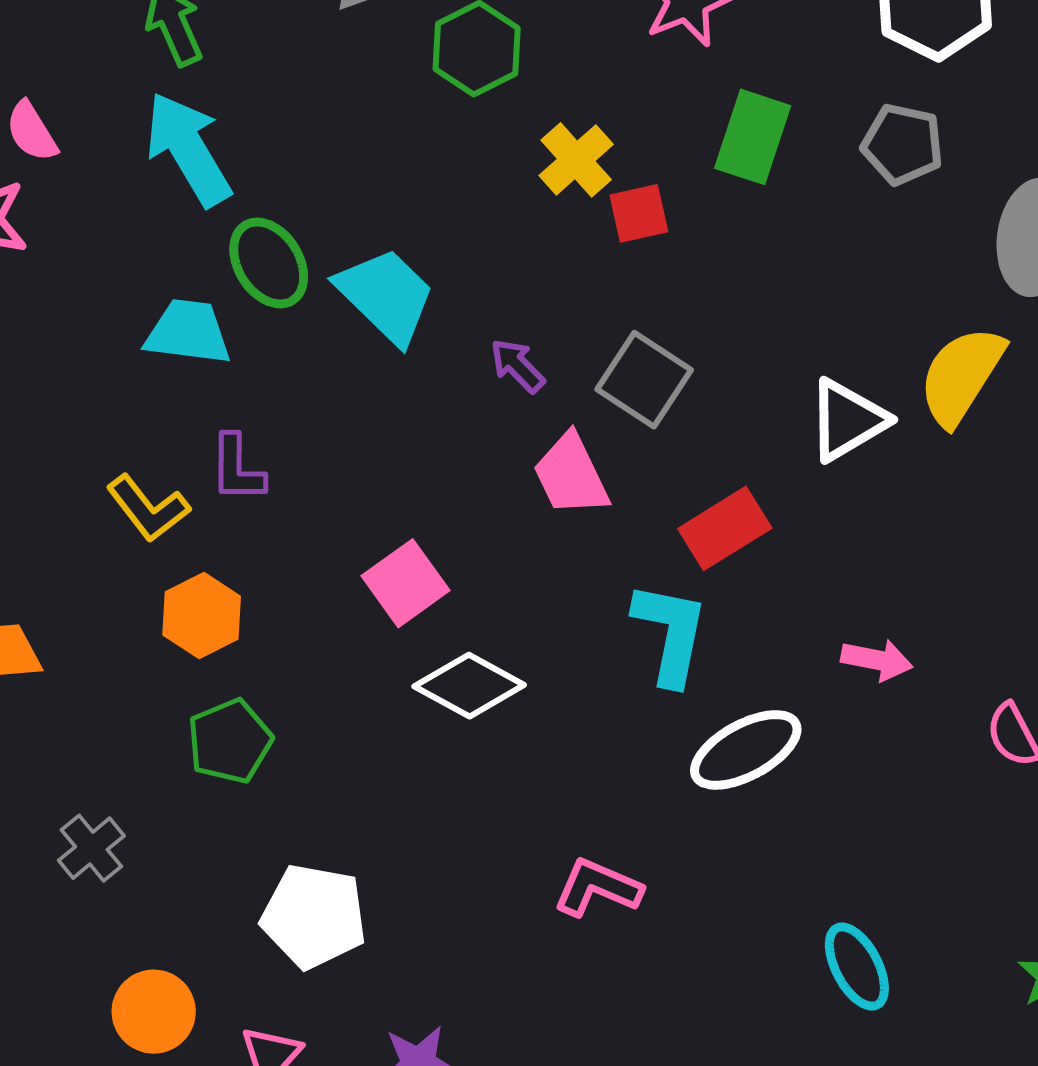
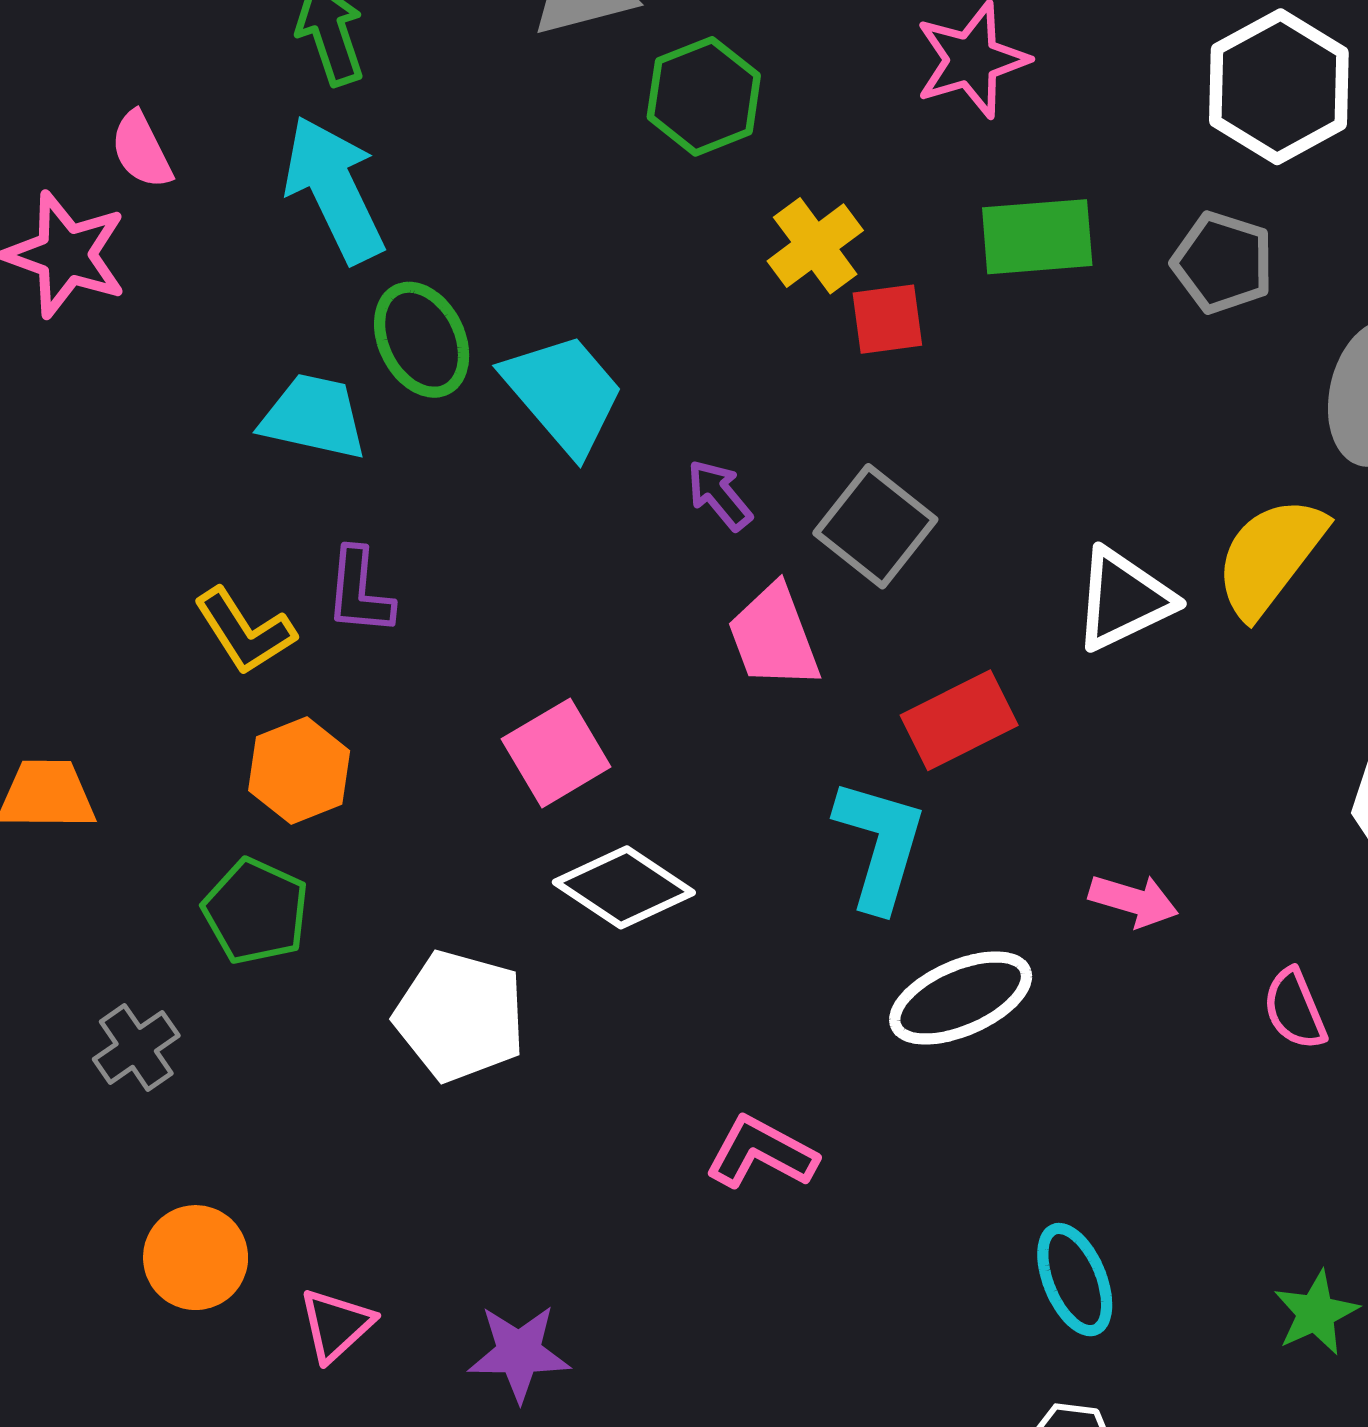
green rectangle: (753, 137) -> (1037, 237), turned 62
green pentagon: (230, 741) -> (256, 911), moved, turned -30
white pentagon: (314, 916) -> (460, 1016), moved

